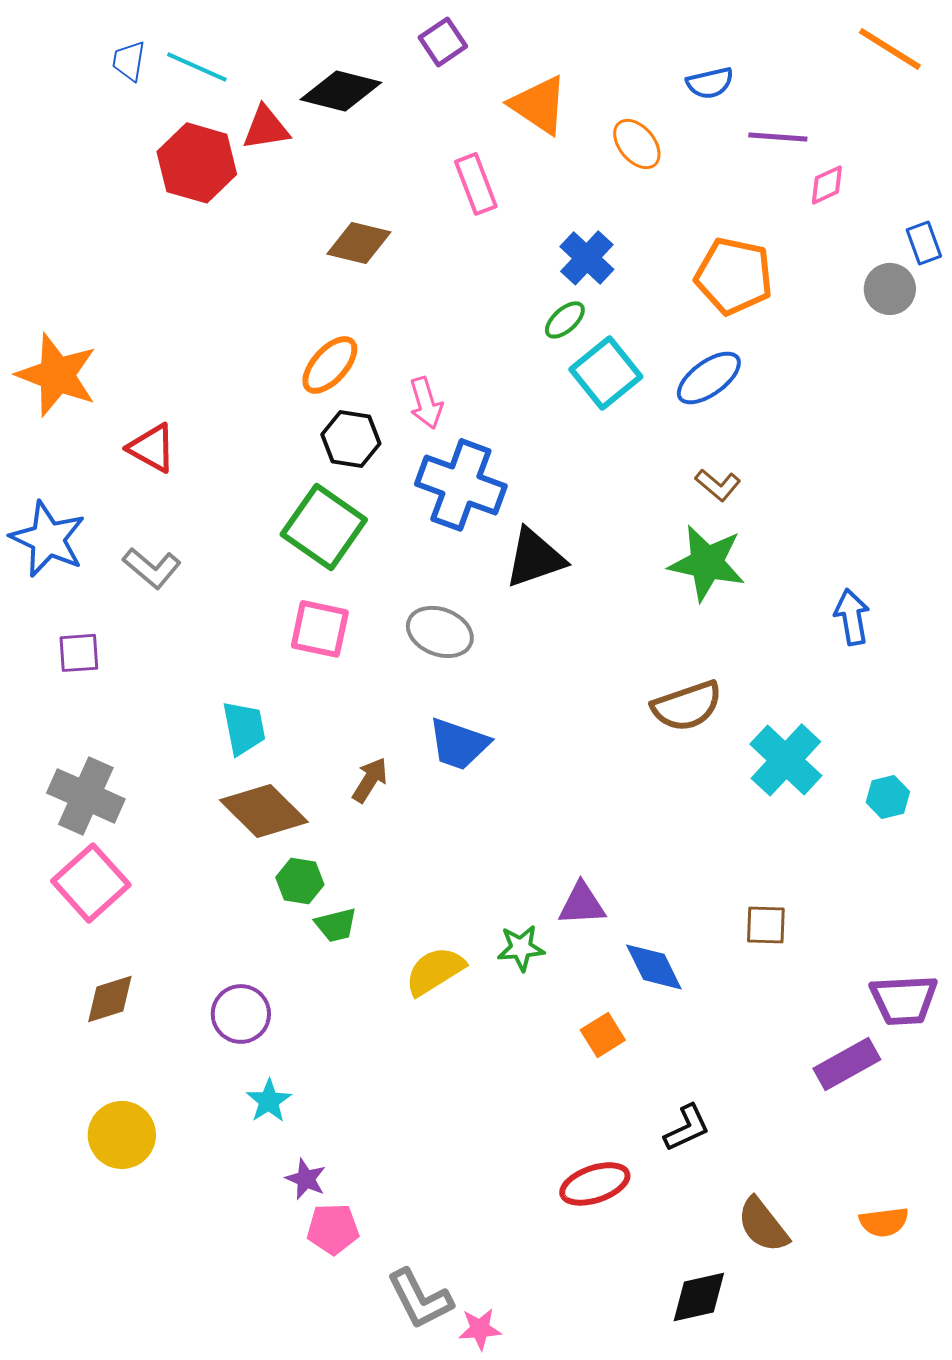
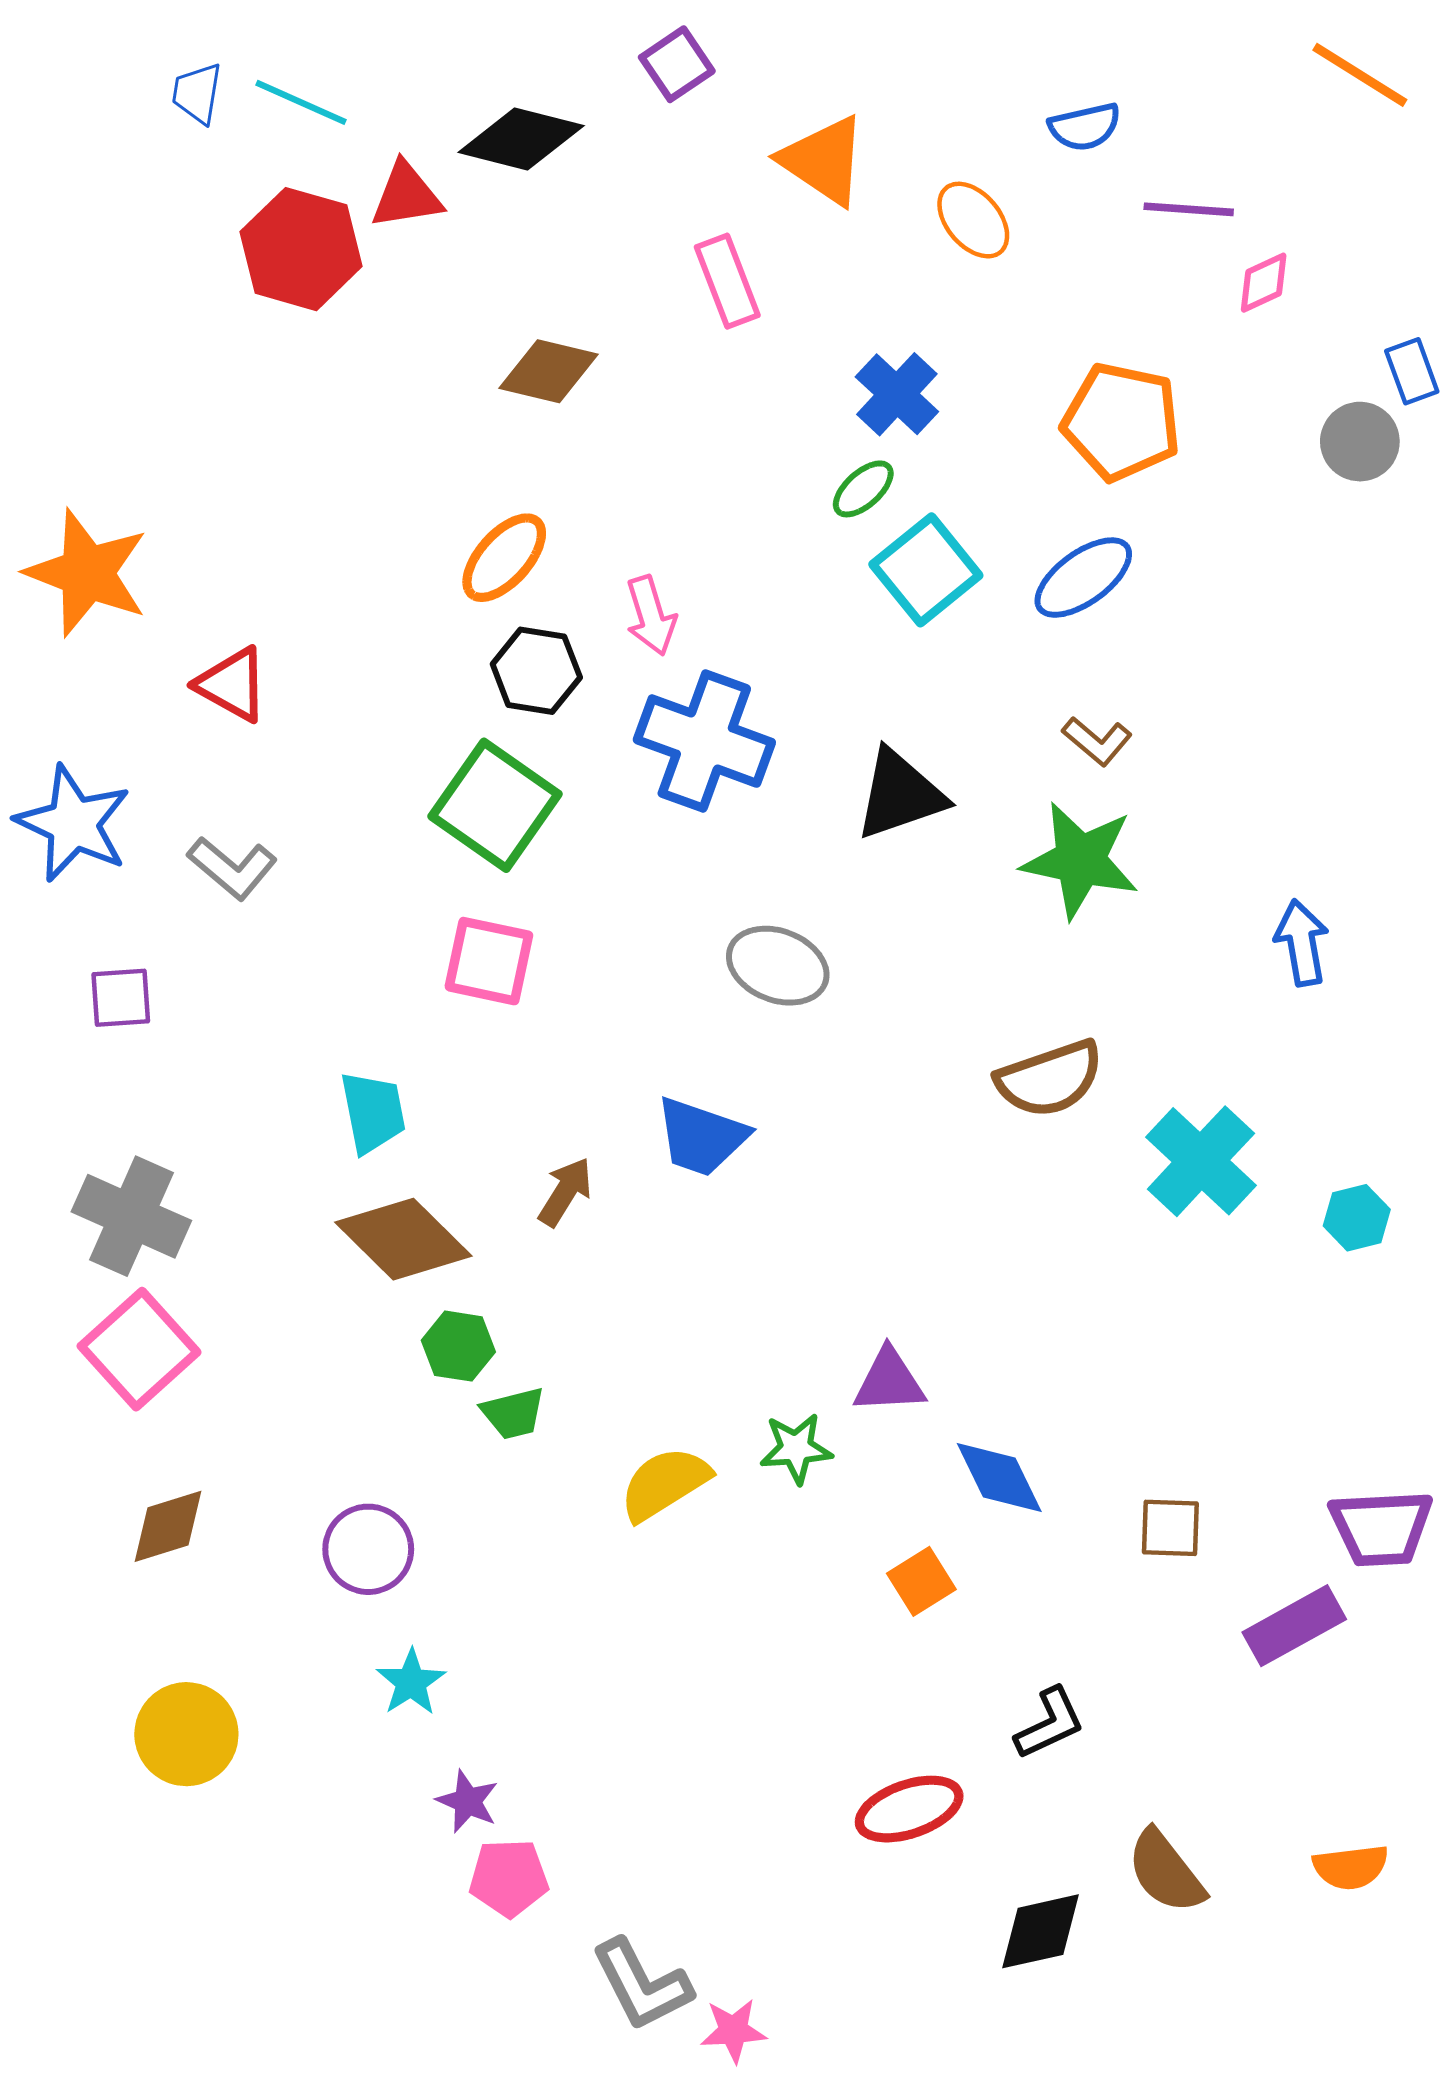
black triangle: (535, 558) -> (900, 795), moved
gray ellipse: (440, 632) -> (778, 966), moved
brown square: (766, 925) -> (1170, 1528), moved
black diamond: (699, 1297) -> (1041, 1931), moved

